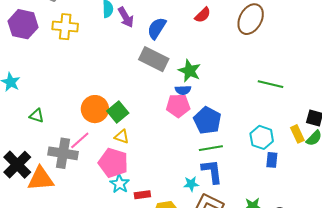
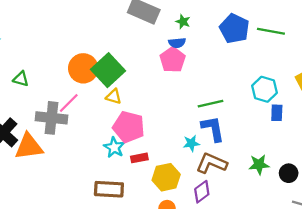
green star: (190, 71) -> (183, 22), size x0.6
pink pentagon: (178, 106) -> (173, 60), turned -30
green square: (118, 112) -> (108, 70), size x1.4
blue pentagon: (207, 120) -> (234, 29), moved
pink pentagon: (113, 163) -> (129, 127), moved

